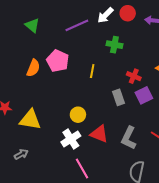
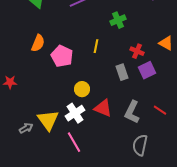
green cross: (114, 45) -> (118, 20), turned -35
pink pentagon: (58, 61) -> (62, 56), moved
yellow triangle: (30, 120) -> (48, 120), moved, turned 45
pink line: (82, 168) -> (74, 142), moved

